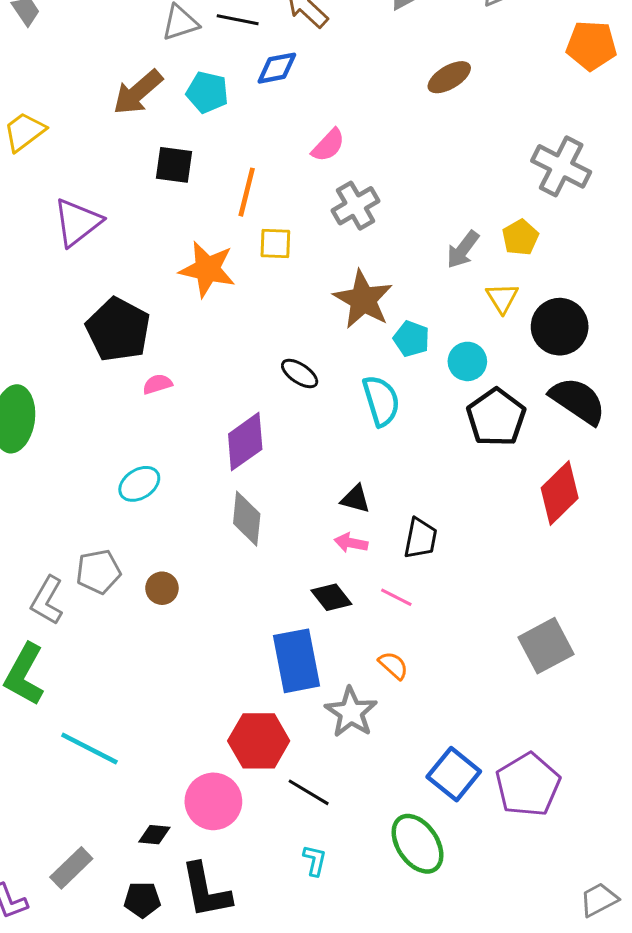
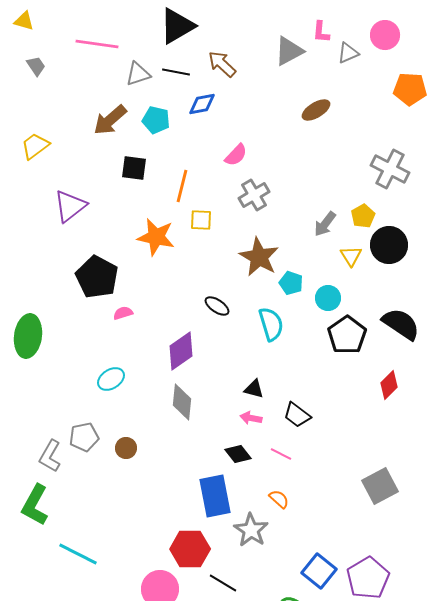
black circle: (560, 327) -> (389, 245), moved
red diamond: (560, 493) -> (389, 385), size x0.7
black trapezoid: (421, 538) -> (297, 415), turned 116

